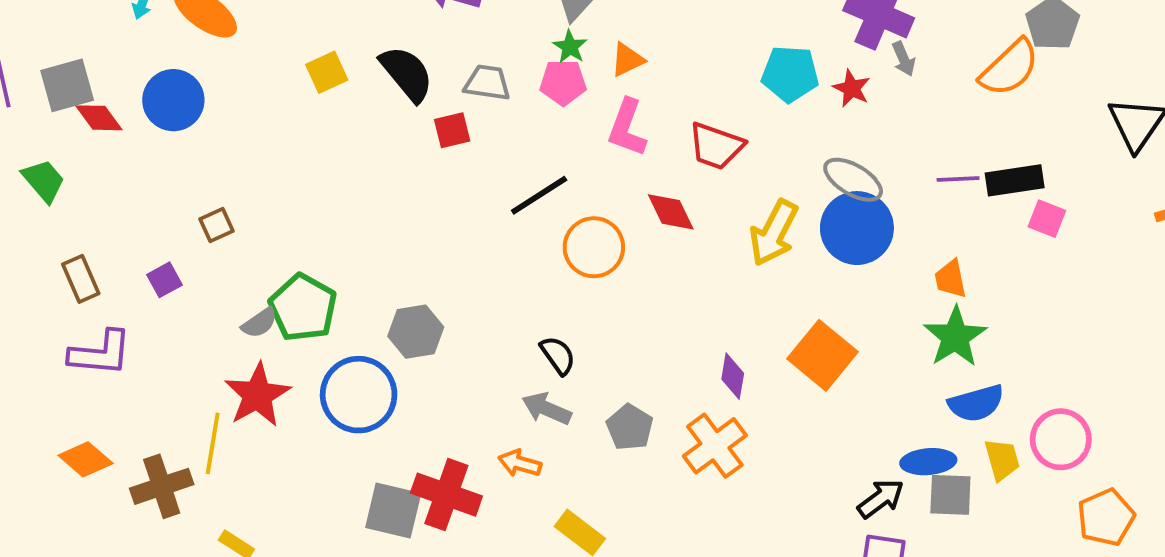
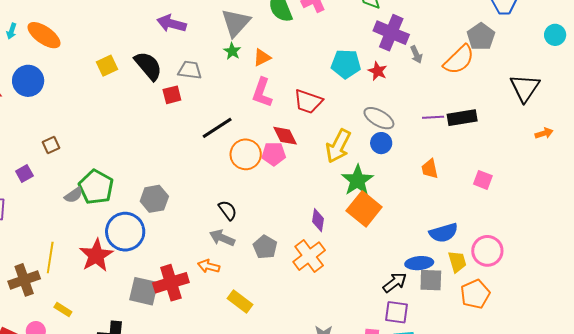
gray arrow: (904, 59) -> (416, 54), moved
pink pentagon: (563, 82) -> (274, 154), moved
pink square: (1047, 219) -> (483, 180), moved
blue circle: (857, 228) -> (381, 143), size x0.6
green star: (955, 337) -> (357, 180), moved
red star: (257, 395) -> (96, 255), moved
red cross: (446, 495) -> (171, 283), turned -36
orange pentagon: (1106, 517) -> (475, 294), moved

